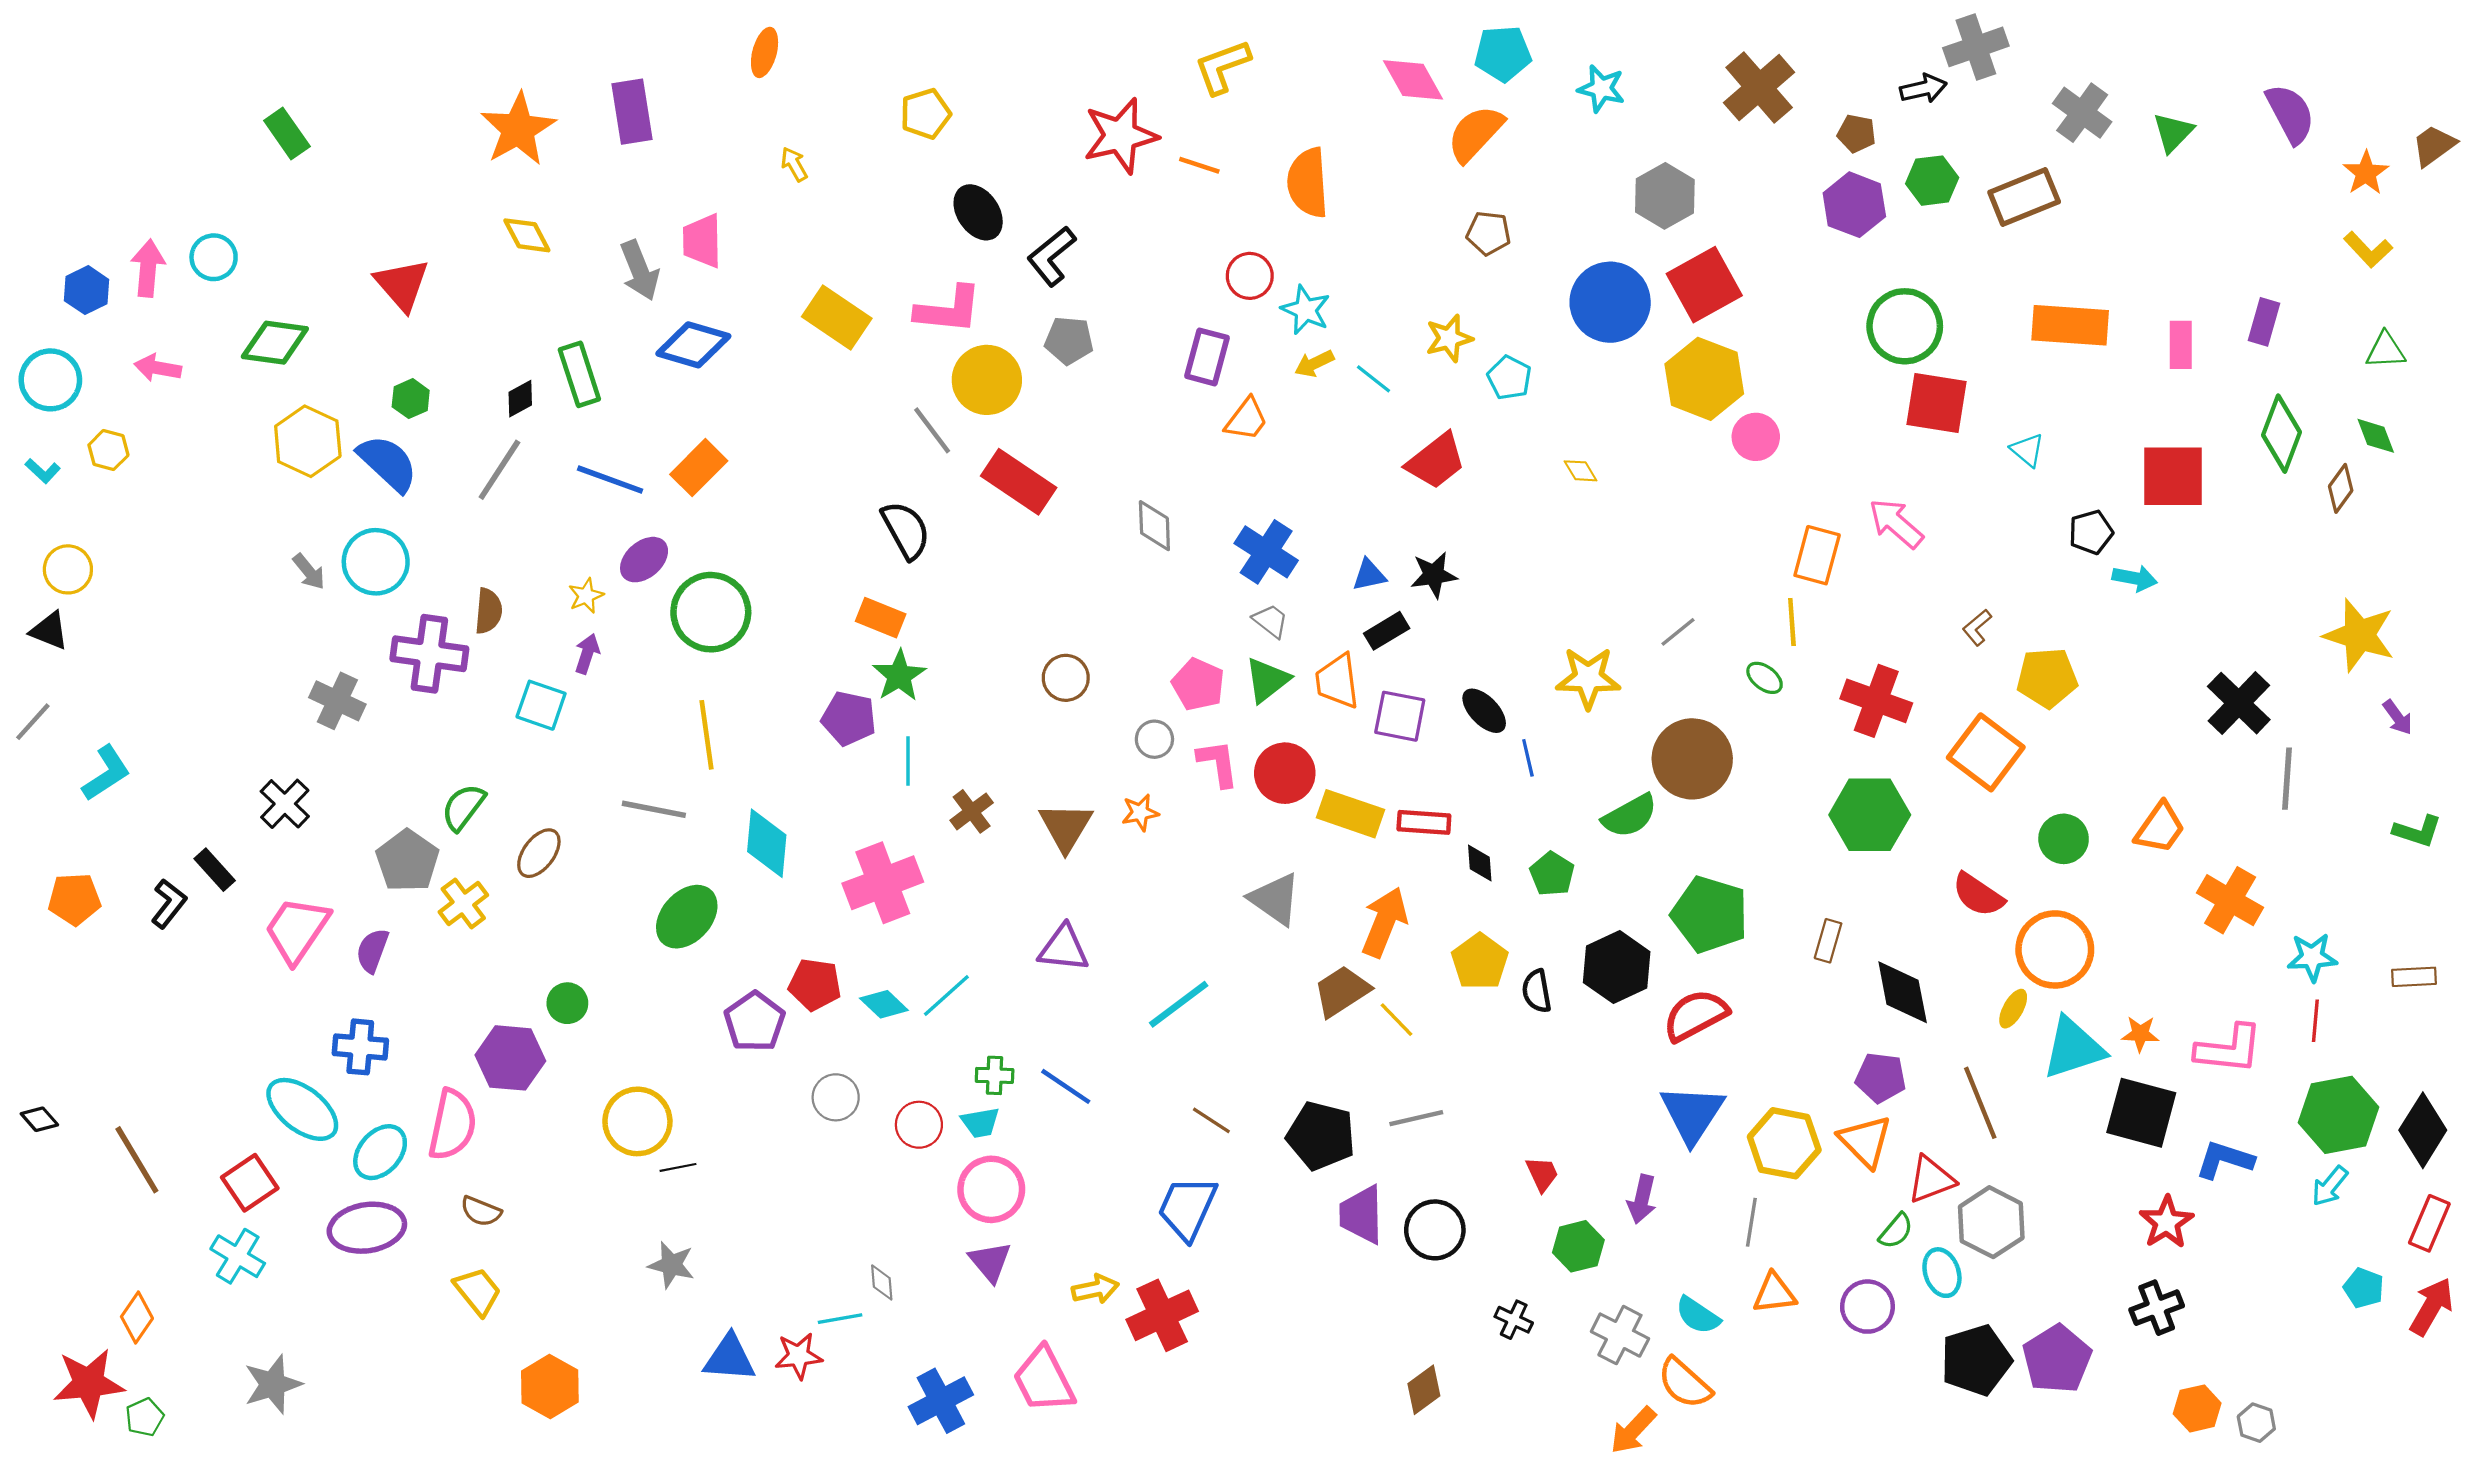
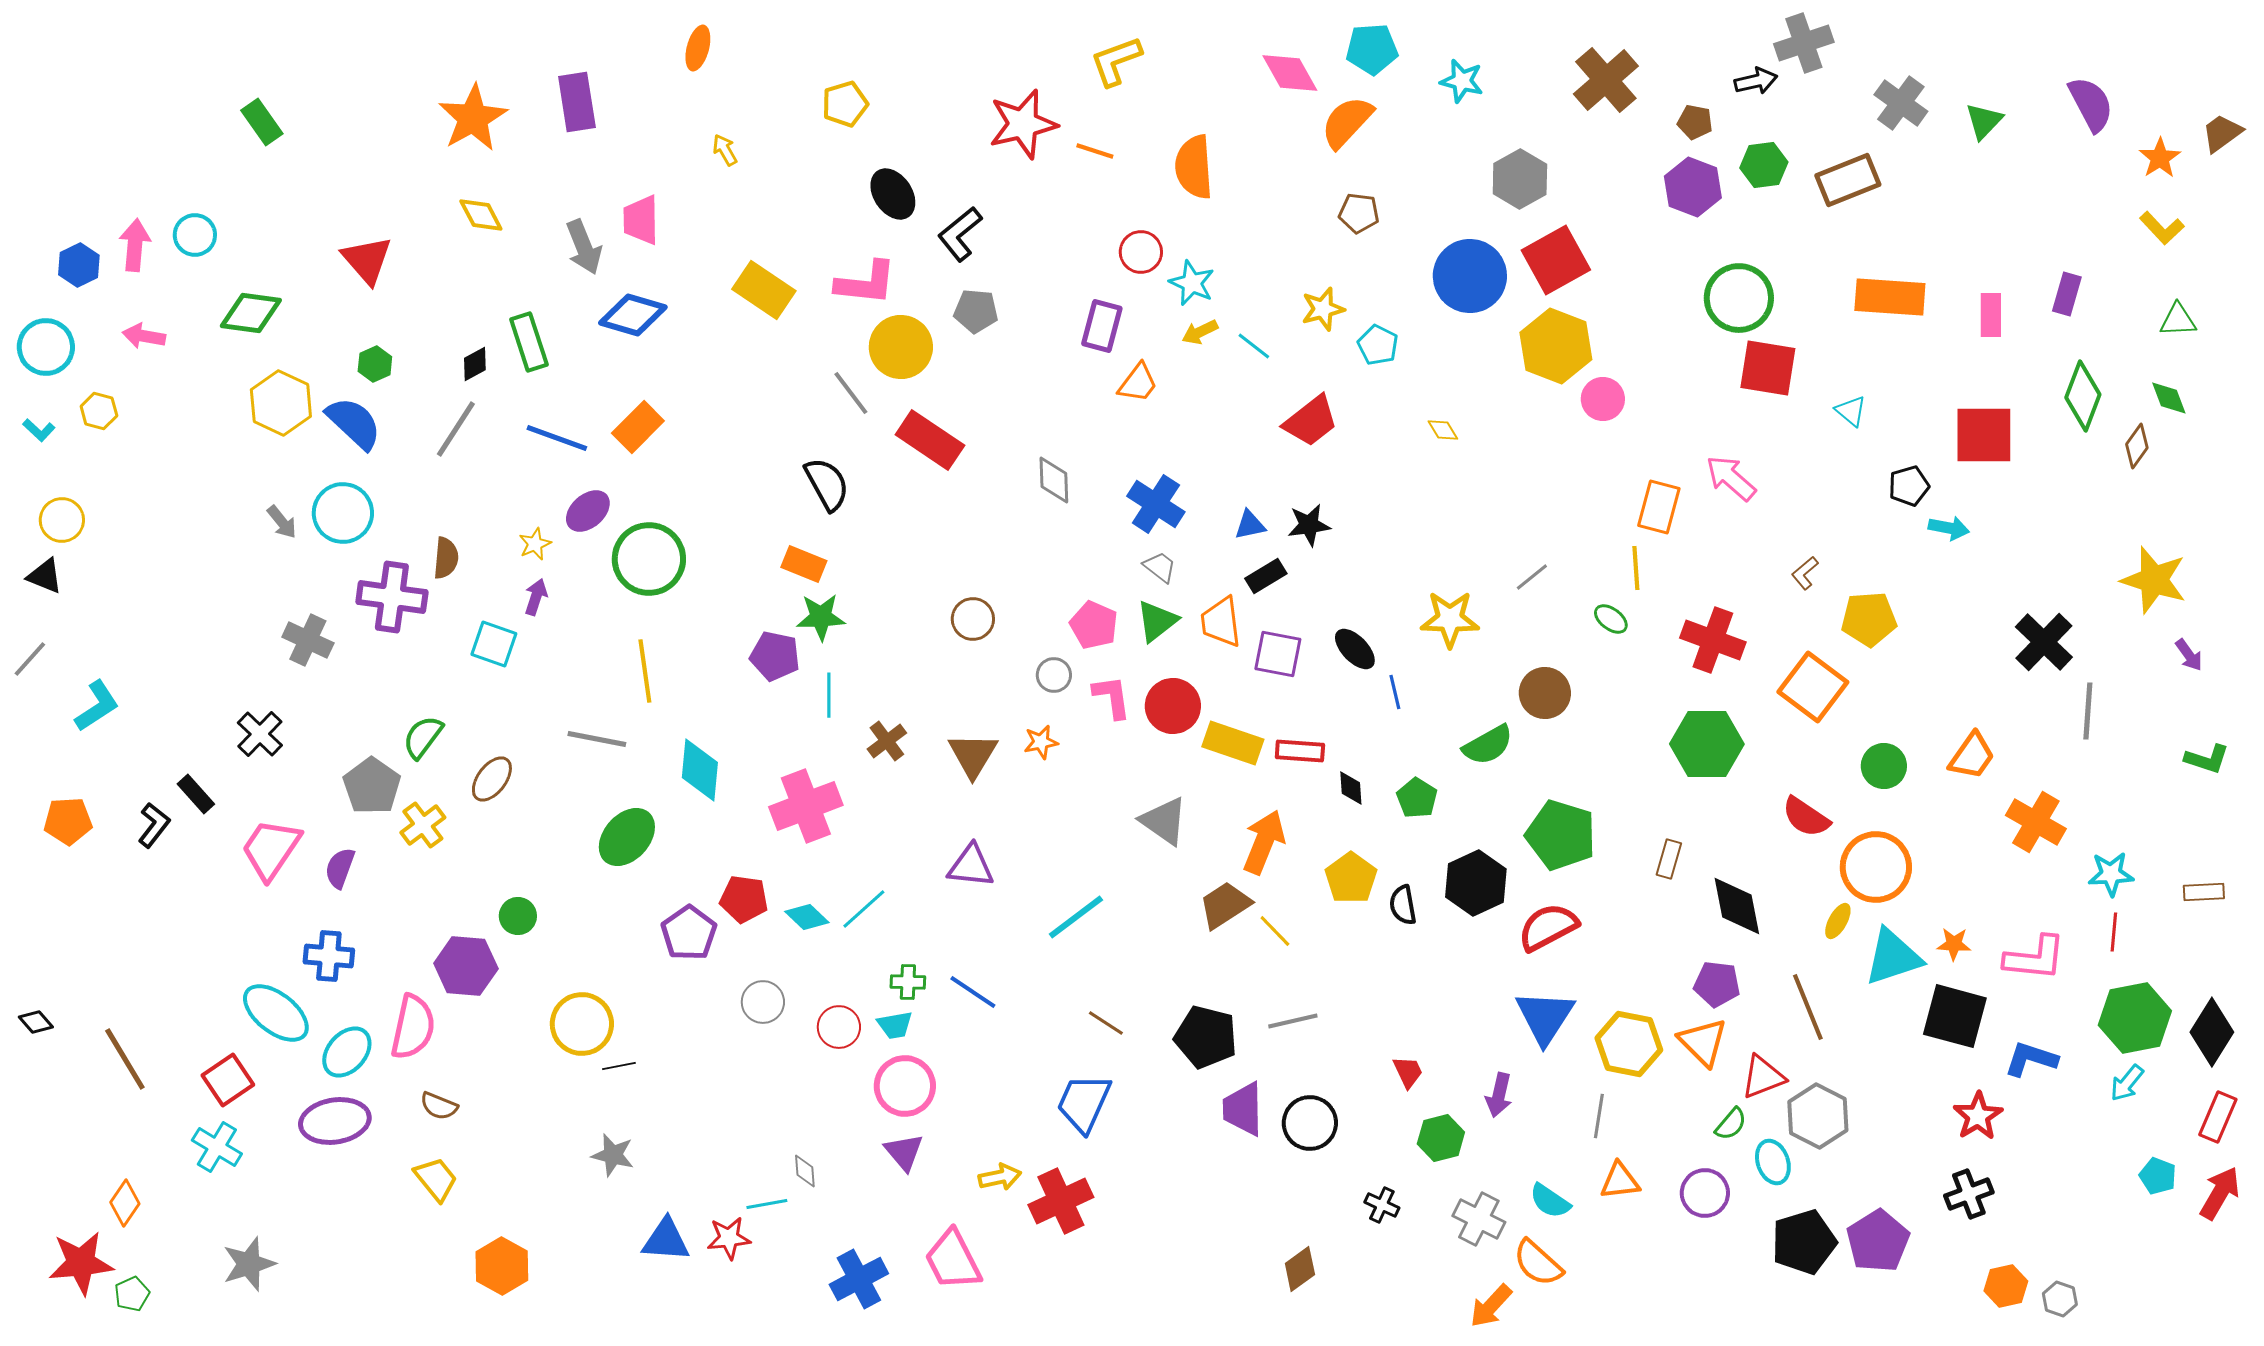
green star: (899, 676) -> (821, 617), turned 30
brown circle: (1692, 759) -> (1545, 693), size x0.7

